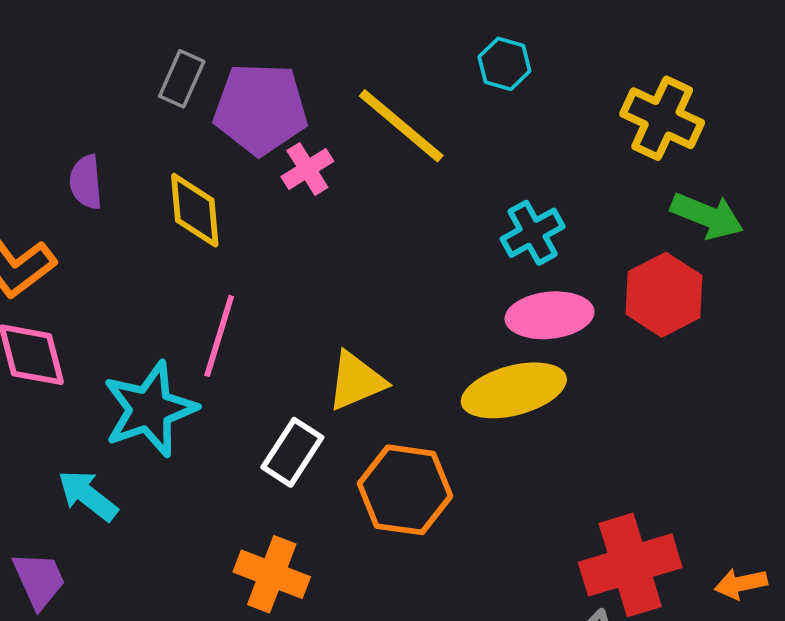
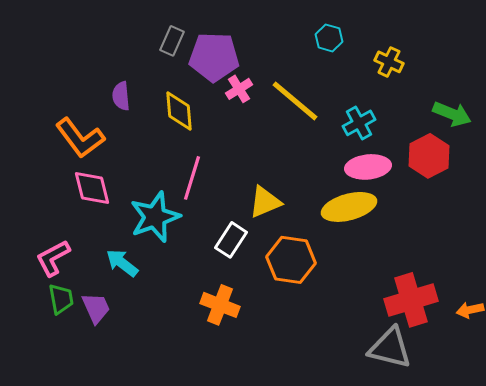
cyan hexagon: (504, 64) -> (329, 38), moved
yellow cross: (662, 118) -> (389, 62), moved, size x0.7
yellow line: (401, 126) -> (295, 101), moved

